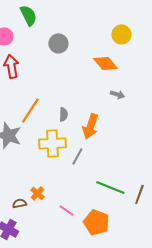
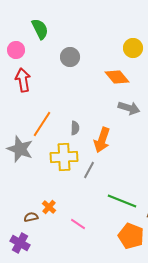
gray arrow: (117, 94) -> (129, 108), size x1.5
orange pentagon: (96, 222) -> (131, 236), moved

